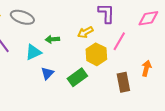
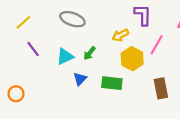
gray ellipse: (22, 17) -> (72, 19), moved
green arrow: (52, 39) -> (90, 53), moved, turned -48
green rectangle: (77, 77) -> (112, 83), turned 42

